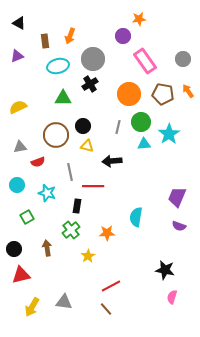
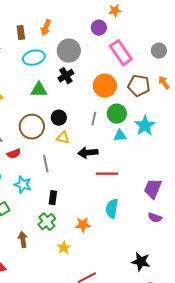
red line: (93, 186) -> (107, 174), moved

